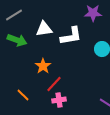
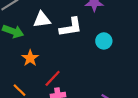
orange star: (43, 66) -> (30, 58), moved

